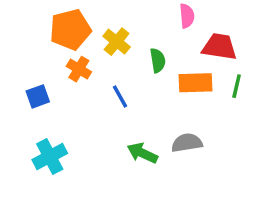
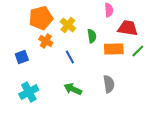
green line: (237, 86) -> (138, 51), turned 32
gray semicircle: (187, 143) -> (109, 84), turned 90
green arrow: (142, 153) -> (73, 89), moved

